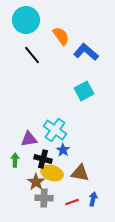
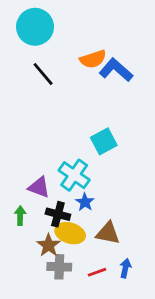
orange semicircle: (61, 36) -> (93, 59), moved, turned 108
cyan square: (84, 91) -> (104, 141), moved
purple triangle: (29, 139) -> (39, 187), turned 30

